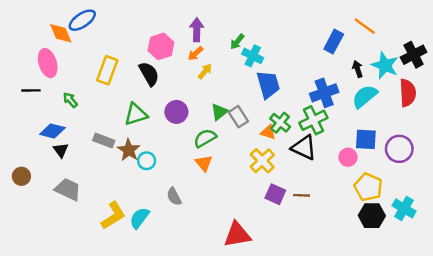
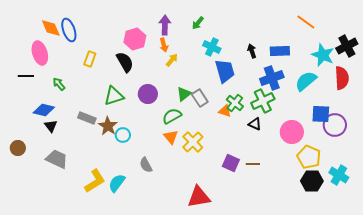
blue ellipse: (82, 20) -> (69, 30), moved, turned -75
green arrow: (237, 42) -> (198, 23), moved
blue rectangle: (334, 42) -> (280, 51), moved, turned 60
orange arrow: (195, 54) -> (164, 45), turned -64
black arrow: (358, 69) -> (252, 51), moved
yellow rectangle: (107, 70) -> (90, 59), size x0.7
blue square: (366, 139) -> (321, 114), moved
black triangle: (304, 148) -> (255, 124), size x0.6
pink circle: (348, 157) -> (292, 132), size x1.5
yellow cross: (262, 161) -> (193, 142), moved

